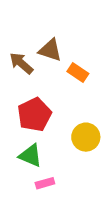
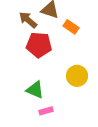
red pentagon: (34, 115) -> (39, 45), moved, turned 30

